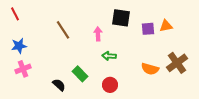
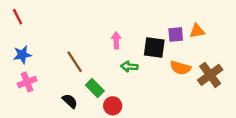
black square: (121, 18) -> (154, 48), moved
brown line: (63, 30) -> (75, 62), moved
orange semicircle: (150, 69) -> (180, 68), moved
red circle: (110, 85) -> (113, 106), moved

